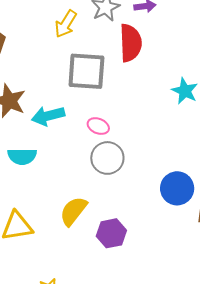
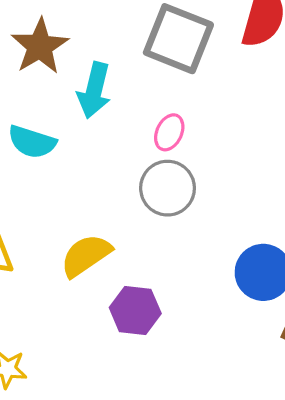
cyan arrow: (48, 116) -> (94, 90), turned -80
pink ellipse: (98, 126) -> (169, 132), turned 75

